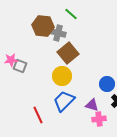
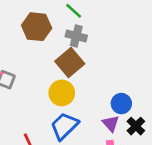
gray cross: (58, 33) -> (76, 36), moved
purple triangle: (92, 105) -> (111, 123), moved, turned 32

